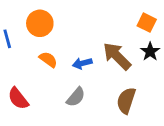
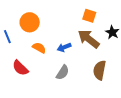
orange square: (147, 23) -> (89, 16), moved
red semicircle: (18, 98) -> (20, 68), moved

